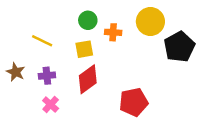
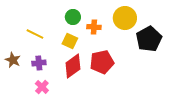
yellow square: (84, 49) -> (70, 41), turned 35
red pentagon: (134, 102) -> (102, 62), moved

